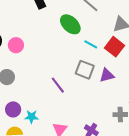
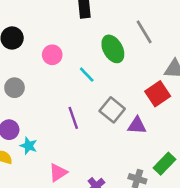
cyan line: (91, 44) -> (87, 75), moved
pink circle: (16, 45) -> (52, 55), moved

